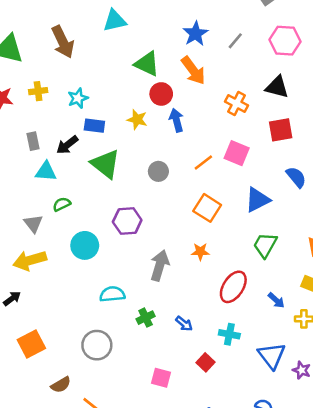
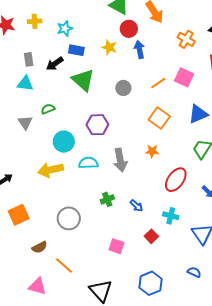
cyan triangle: (46, 171) -> (25, 84), moved
yellow arrow: (30, 260) -> (50, 170), moved
gray arrow: (160, 265) -> (120, 160), turned 150
cyan semicircle: (112, 294) -> (88, 163), moved

